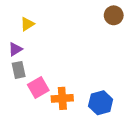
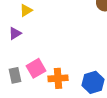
gray rectangle: (19, 70) -> (15, 75), moved

